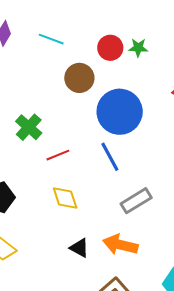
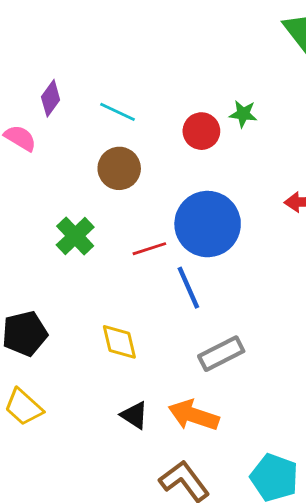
green star: (138, 48) -> (243, 114), moved
brown circle: (79, 78) -> (119, 168), moved
red line: (58, 155) -> (149, 249), moved

